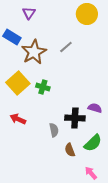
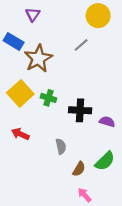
gray line: (66, 47) -> (81, 45), moved
black cross: (75, 118) -> (80, 110), moved
brown semicircle: (70, 150) -> (79, 169), turned -128
pink arrow: (91, 173) -> (85, 195), moved

